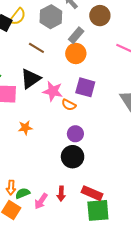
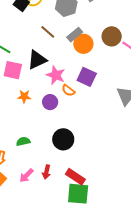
brown circle: (100, 16) -> (112, 36), moved
gray rectangle: (76, 35) -> (75, 35), moved
orange star: (25, 128) -> (24, 96), moved
purple circle: (75, 134) -> (50, 102), moved
green semicircle: (23, 193) -> (23, 141), moved

